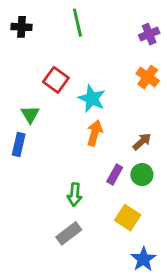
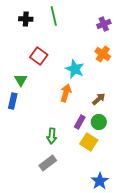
black cross: (22, 27) -> (26, 19), moved
cyan star: (92, 99) -> (75, 69), moved
yellow square: (128, 218) -> (89, 142), moved

